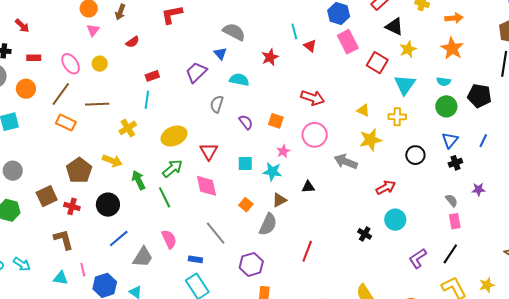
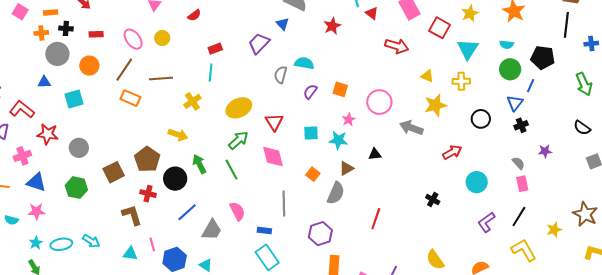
cyan semicircle: (239, 80) -> (304, 63), moved
red arrow: (313, 98) -> (397, 46), moved
purple semicircle: (246, 122) -> (310, 92), turned -105
blue line: (483, 141) -> (531, 86), moved
brown pentagon: (79, 170) -> (147, 159), moved
green arrow: (139, 180) -> (199, 164), moved
red cross: (72, 206) -> (148, 194), moved
cyan circle: (395, 220) -> (477, 182), moved
gray line: (216, 233) -> (284, 204), turned 40
yellow star: (487, 285) -> (554, 230), moved

